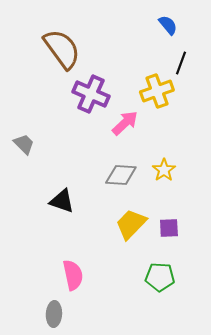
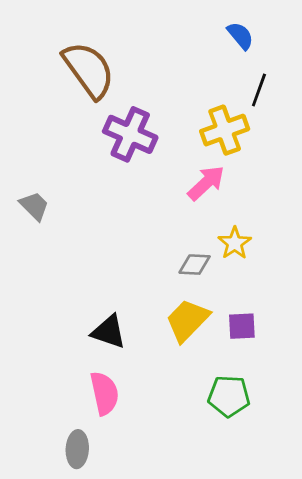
pink arrow: (125, 123) -> (206, 183), moved
gray diamond: (121, 175) -> (195, 265), moved, size x0.7
black triangle: (62, 201) -> (109, 332), moved

